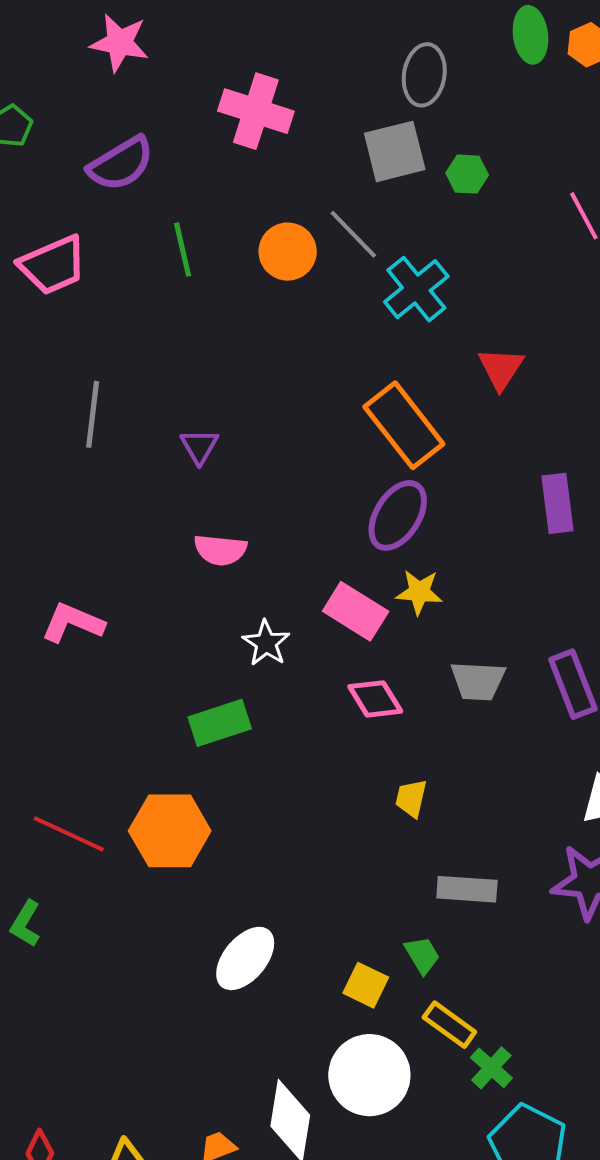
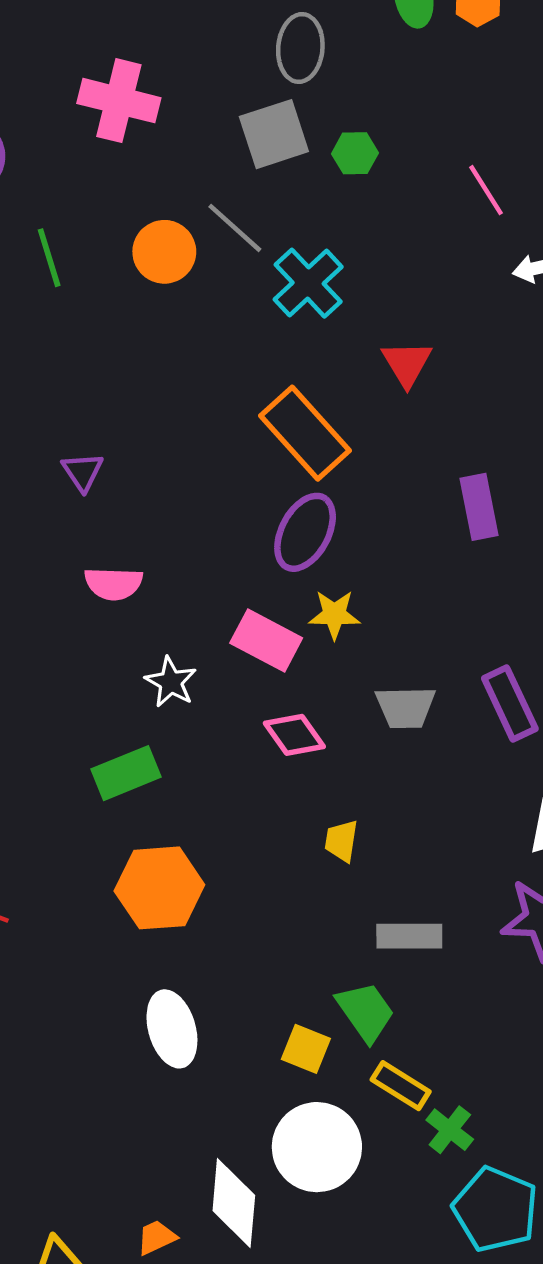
orange hexagon: (170, 831) -> (159, 888), moved
green trapezoid: (422, 955) -> (365, 1012), size x1.5
white ellipse: (245, 958) -> (172, 1029), turned -52

